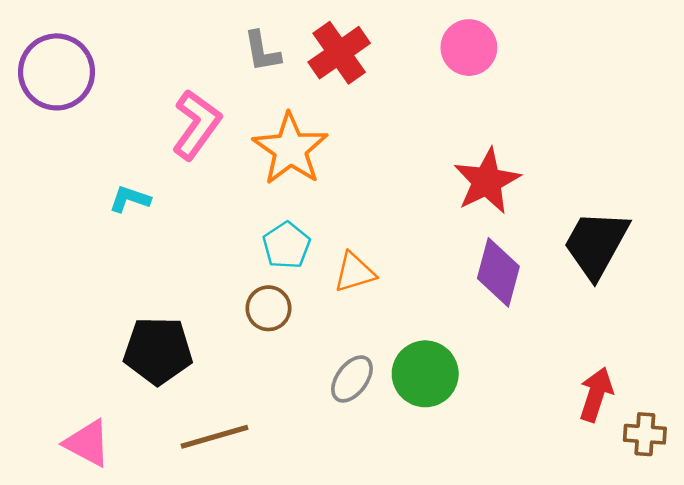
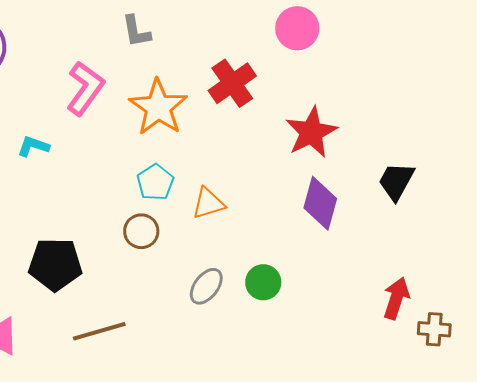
red cross: (339, 53) -> (232, 83), moved
black trapezoid: (596, 244) -> (396, 181), size x0.7
green circle: (425, 374) -> (263, 282), size x0.7

